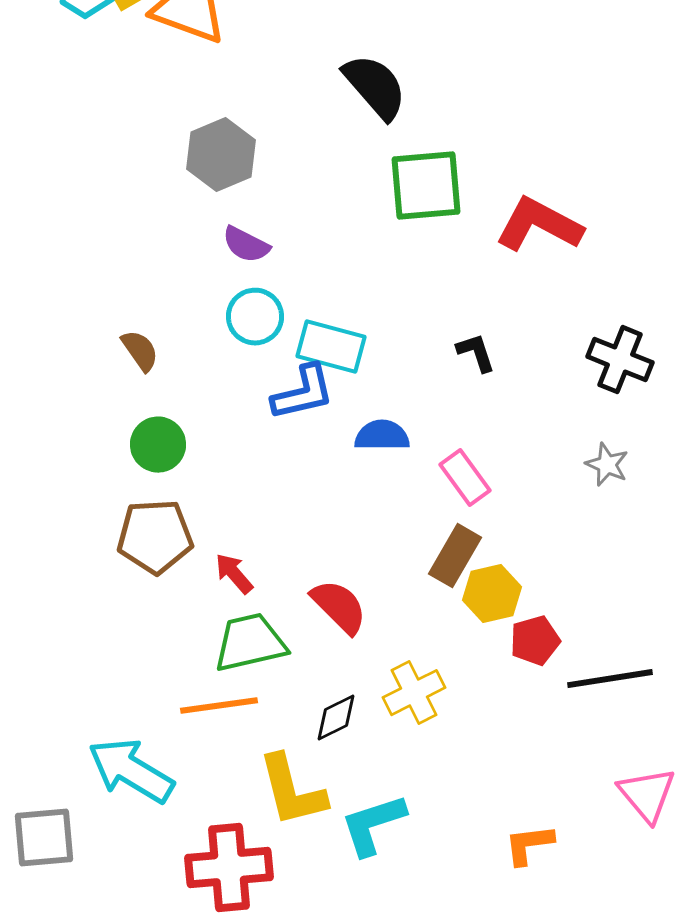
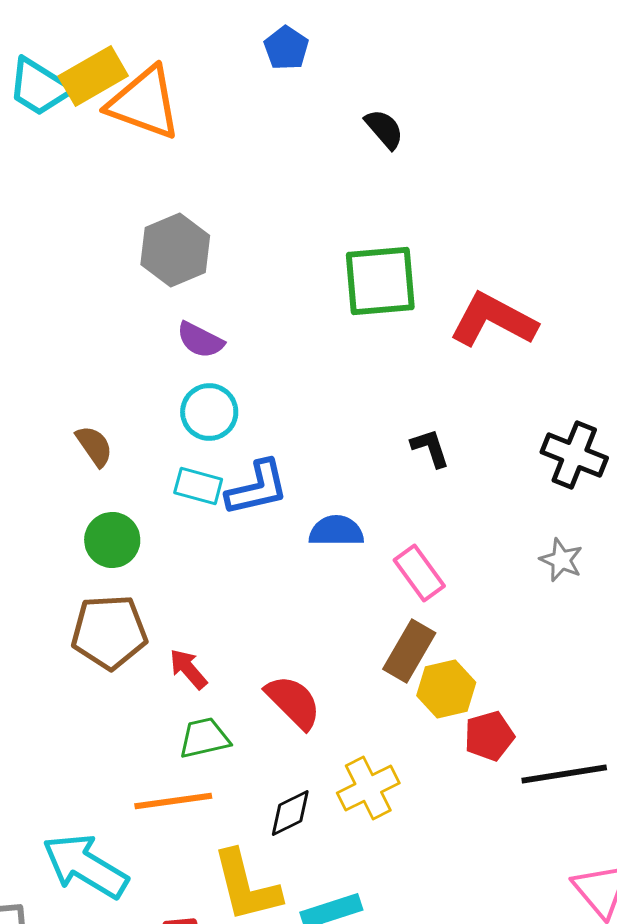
black semicircle: (375, 87) -> (384, 129), moved, size x0.6
cyan rectangle: (331, 347) -> (198, 486), moved, size x0.7
green trapezoid: (250, 643) -> (204, 738), size x0.7

